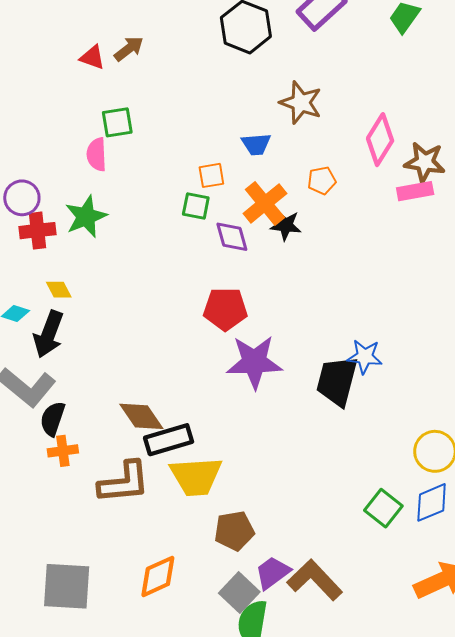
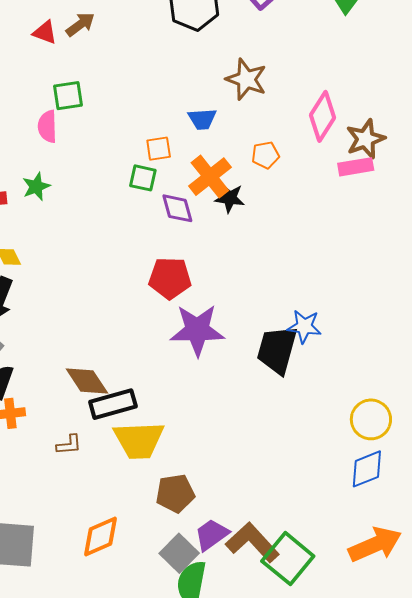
brown star: (425, 162) -> (365, 139), turned -30
green star: (86, 217) -> (36, 187), size x0.7
brown L-shape: (124, 482) -> (69, 445), size x0.5
green square: (383, 508) -> (288, 559), moved, size x1.4

